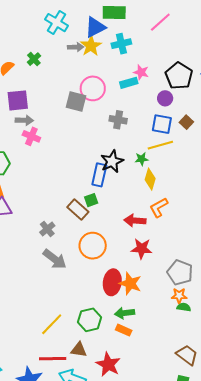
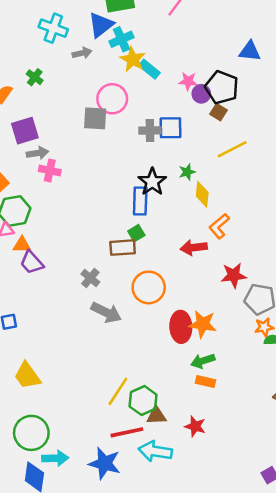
cyan cross: (121, 44) -> (121, 39), moved
yellow star: (91, 46) -> (133, 59), moved
pink star: (141, 72) -> (188, 81), moved
black pentagon: (179, 76) -> (222, 87), moved
cyan rectangle: (129, 83) -> (149, 69), moved, turned 66
brown square: (186, 122) -> (219, 112), moved
blue square: (162, 124) -> (171, 128), moved
yellow line: (160, 145) -> (232, 149), moved
brown rectangle: (78, 210) -> (123, 248), turned -35
red star: (142, 249) -> (234, 275), moved
green hexagon: (90, 320) -> (143, 401), moved
red star: (108, 364) -> (195, 426), size x0.7

